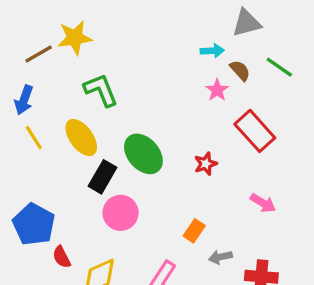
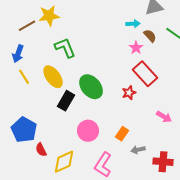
red rectangle: (255, 131) -> (145, 74), moved
pink circle: (121, 213) -> (88, 131), moved

